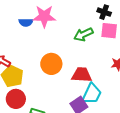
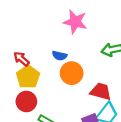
blue semicircle: (26, 22) -> (60, 56), moved

